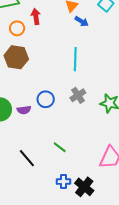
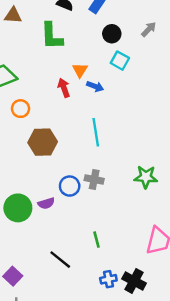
red arrow: (36, 16) -> (64, 88), moved
brown hexagon: (16, 57) -> (43, 142), moved
gray cross: (78, 95) -> (94, 179), moved, turned -35
green line: (60, 147) -> (96, 240), turned 48

